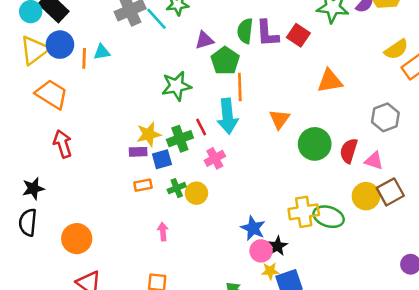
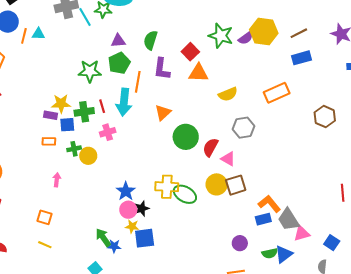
purple L-shape: (267, 33) -> (162, 69), moved
yellow semicircle: (396, 49) -> (228, 94), moved
green pentagon: (225, 61) -> (119, 63), moved
orange triangle: (330, 81) -> (199, 73), moved

